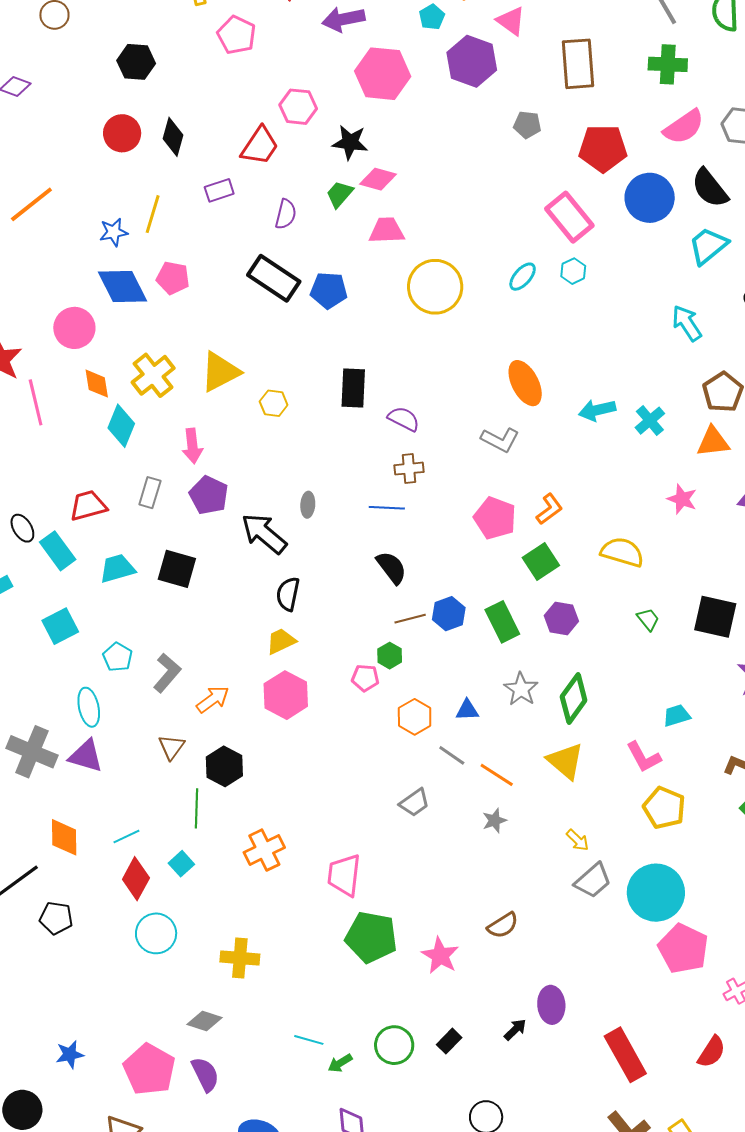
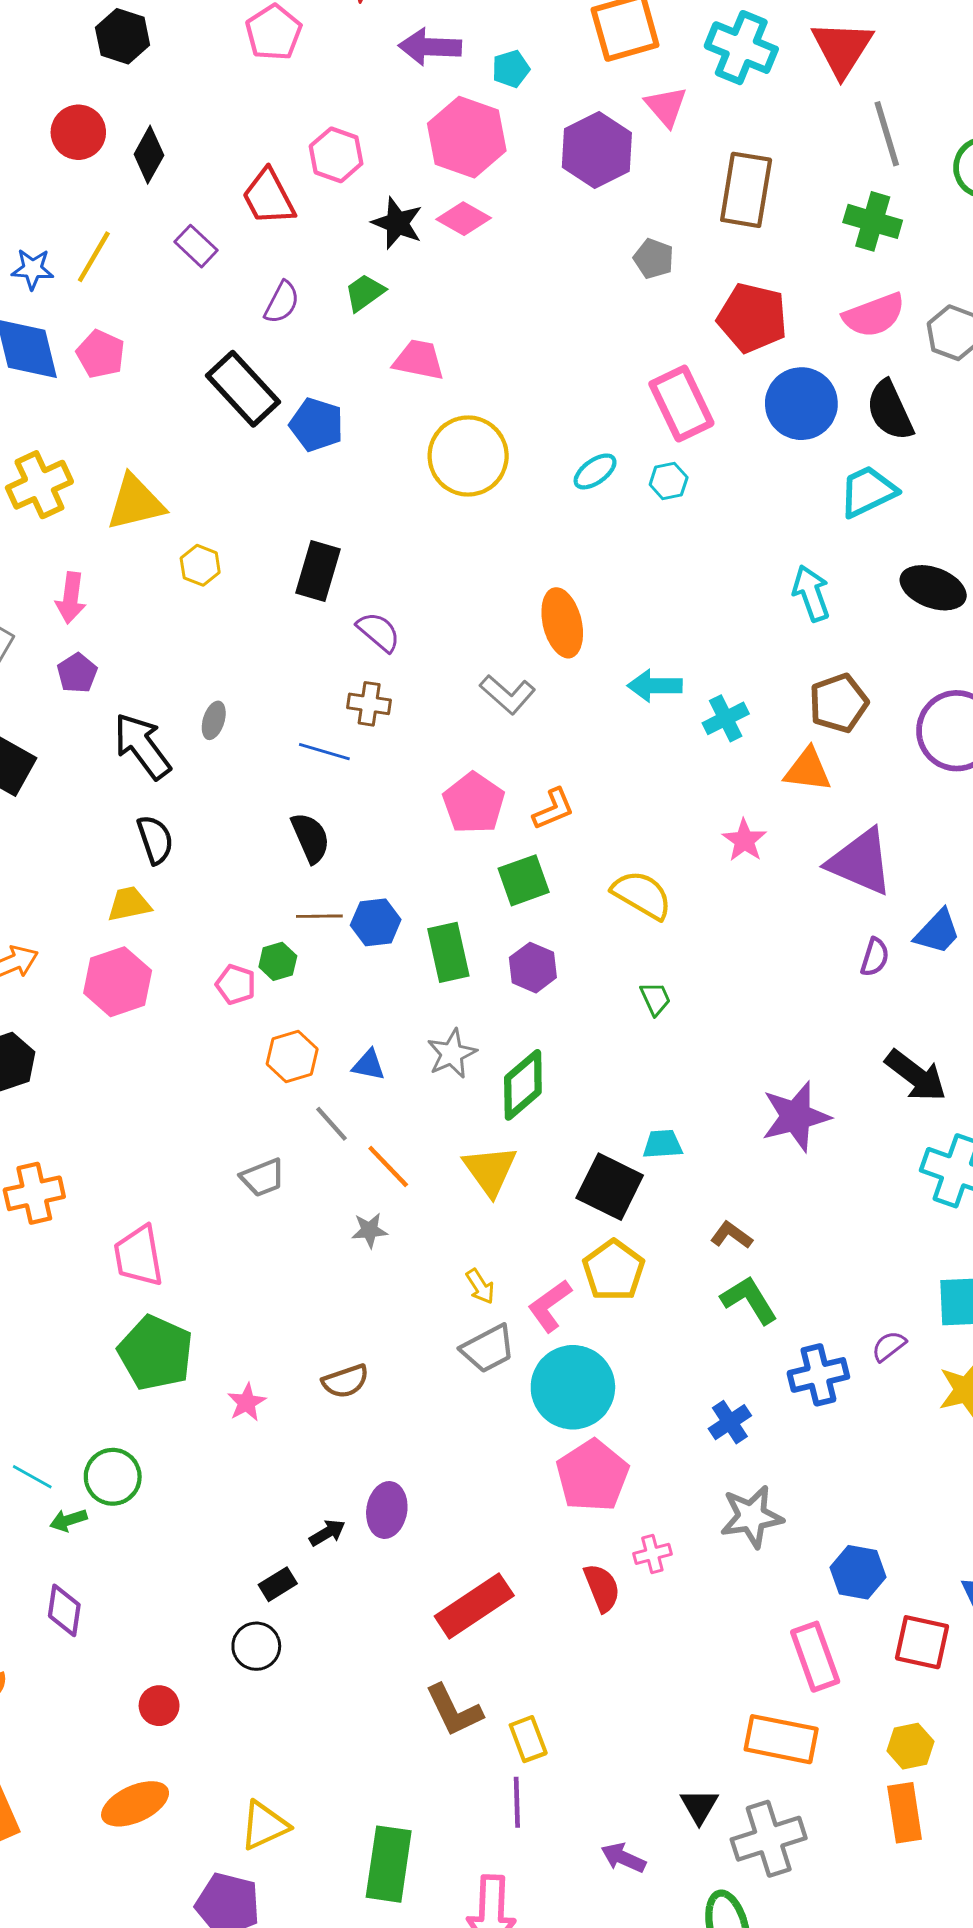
cyan pentagon: (432, 17) -> (511, 69), moved
red trapezoid: (260, 146) -> (269, 197), turned 105
pink diamond: (378, 179) -> (464, 219), moved
purple rectangle: (219, 190) -> (196, 246), turned 48
purple pentagon: (209, 495) -> (77, 673), size x0.7
black semicircle: (288, 594) -> (155, 840), turned 136
black square: (715, 617) -> (610, 1187), moved
pink L-shape: (644, 757) -> (550, 1306), moved, turned 69
pink trapezoid: (344, 875) -> (139, 1256), turned -30
pink star: (440, 956) -> (247, 1402), size x0.7
black rectangle: (449, 1041) -> (278, 1584), moved
green circle: (394, 1045) -> (113, 1477), moved
red semicircle: (712, 1052) -> (602, 1588), moved, turned -68
red rectangle: (625, 1055) -> (474, 1606), turned 72

